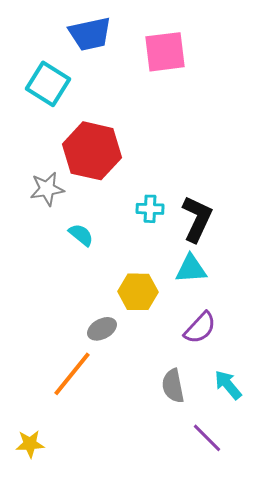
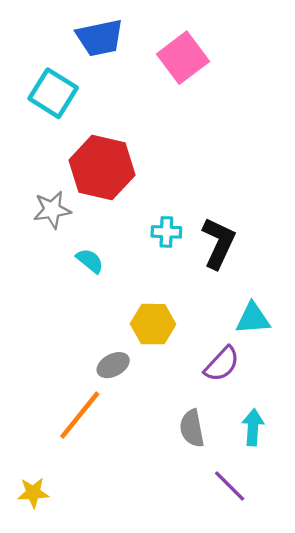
pink square: (165, 52) -> (183, 58), turned -30
cyan triangle: (191, 269) -> (253, 318), moved
cyan arrow: (228, 385) -> (253, 427), turned 44

